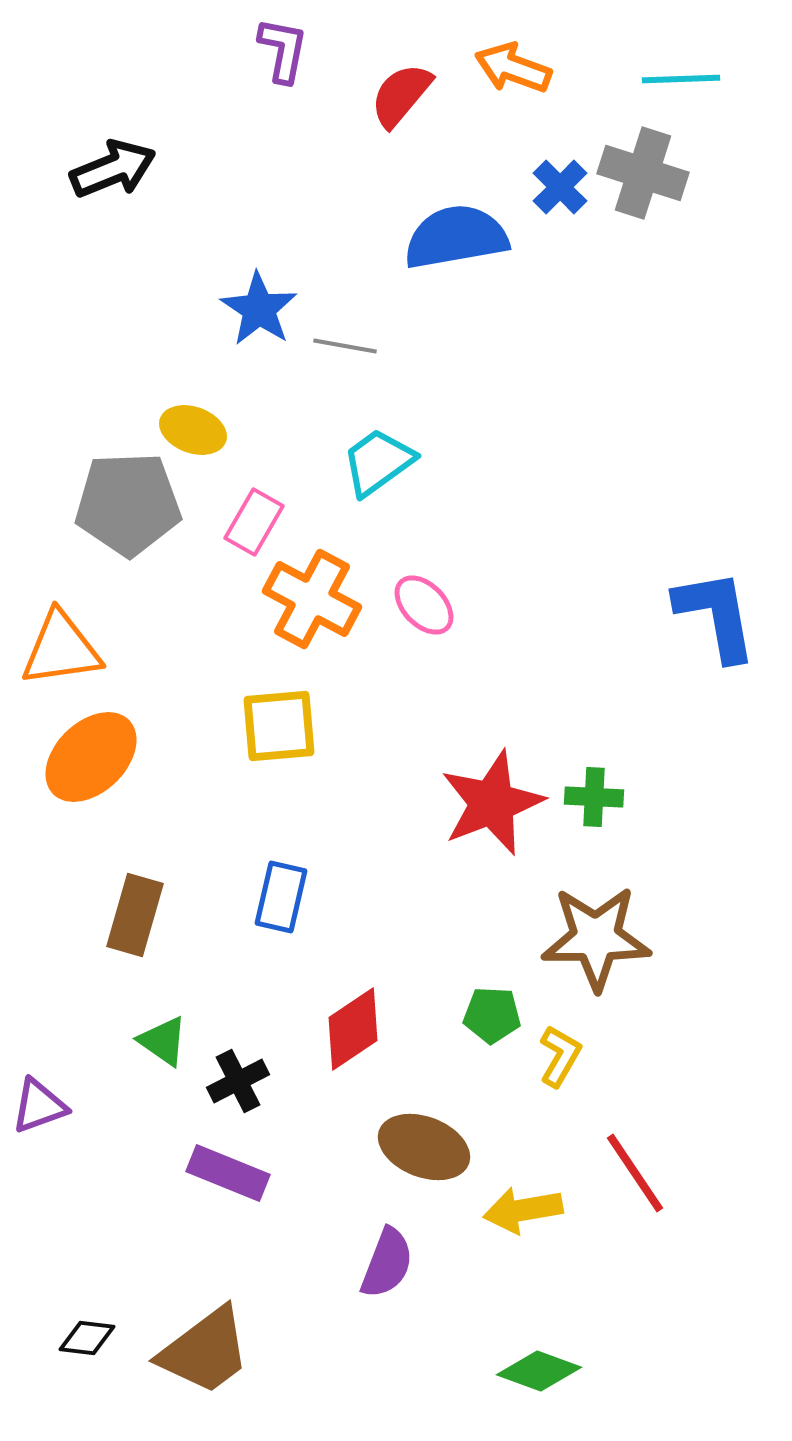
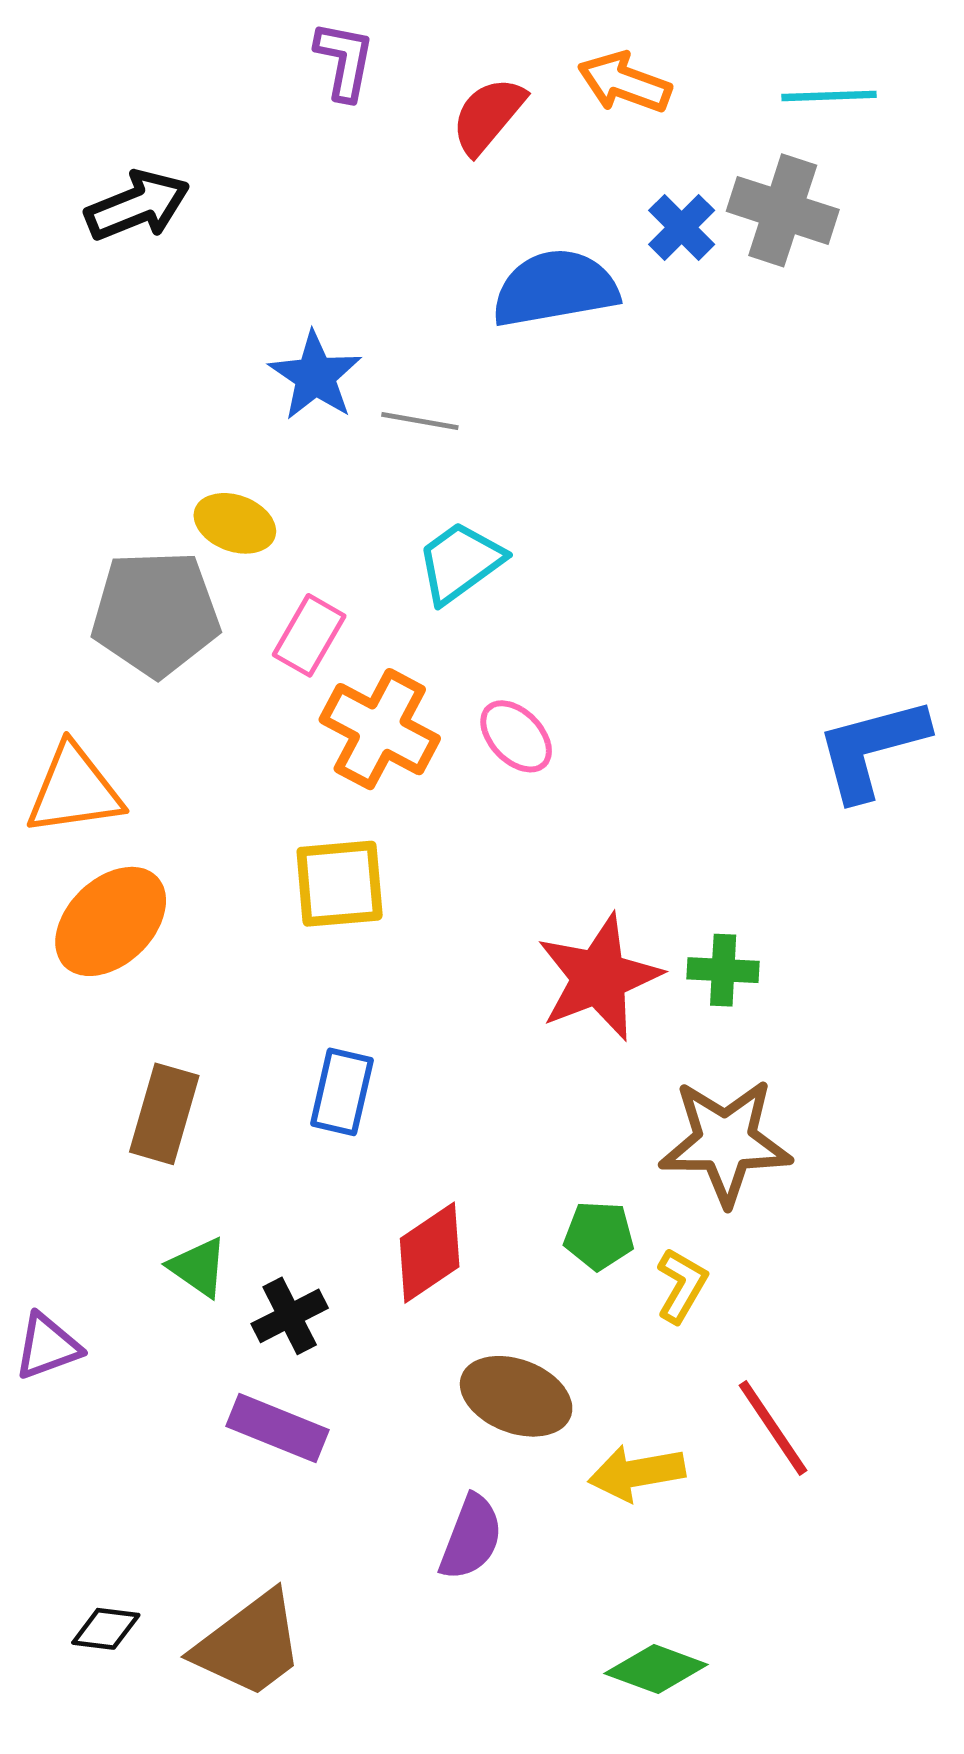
blue L-shape: (716, 615) -> (872, 749), turned -95

